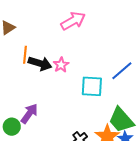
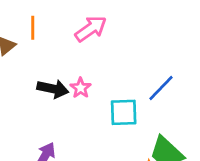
orange line: (25, 55) -> (33, 28), moved

